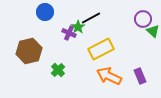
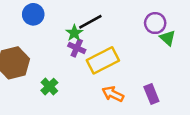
purple cross: (69, 33) -> (77, 48), moved
orange arrow: (109, 76) -> (113, 94), size x0.7

